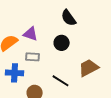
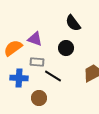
black line: (61, 81) -> (53, 76), moved

